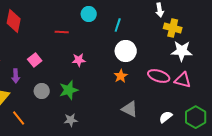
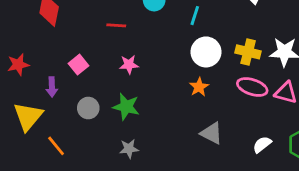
yellow cross: (173, 28) -> (248, 52), moved
pink star: (79, 60) -> (129, 65), moved
green star: (69, 90) -> (126, 107), turned 30

